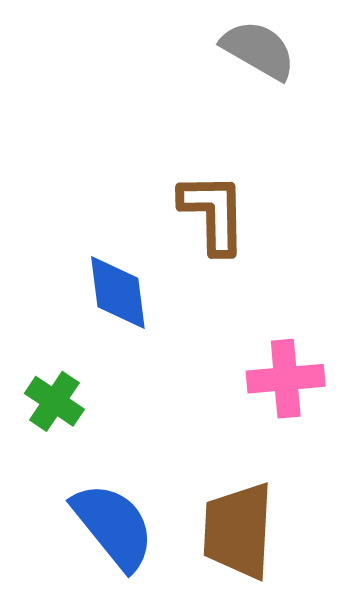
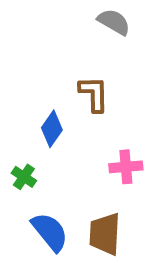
blue diamond: (118, 292) -> (52, 129), turned 42

